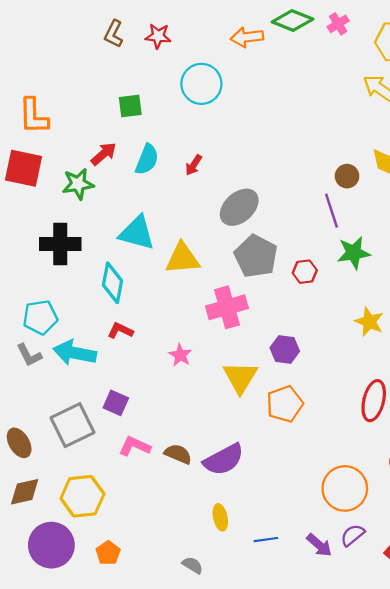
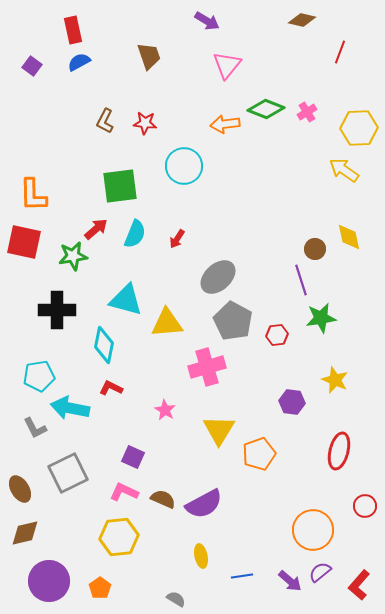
green square: (130, 106) -> (120, 186), size x1.6
purple hexagon: (285, 350) -> (292, 402), moved
gray L-shape: (29, 355) -> (35, 428), moved
purple square: (116, 403) -> (133, 457), moved
yellow hexagon: (82, 496) -> (119, 537), moved

